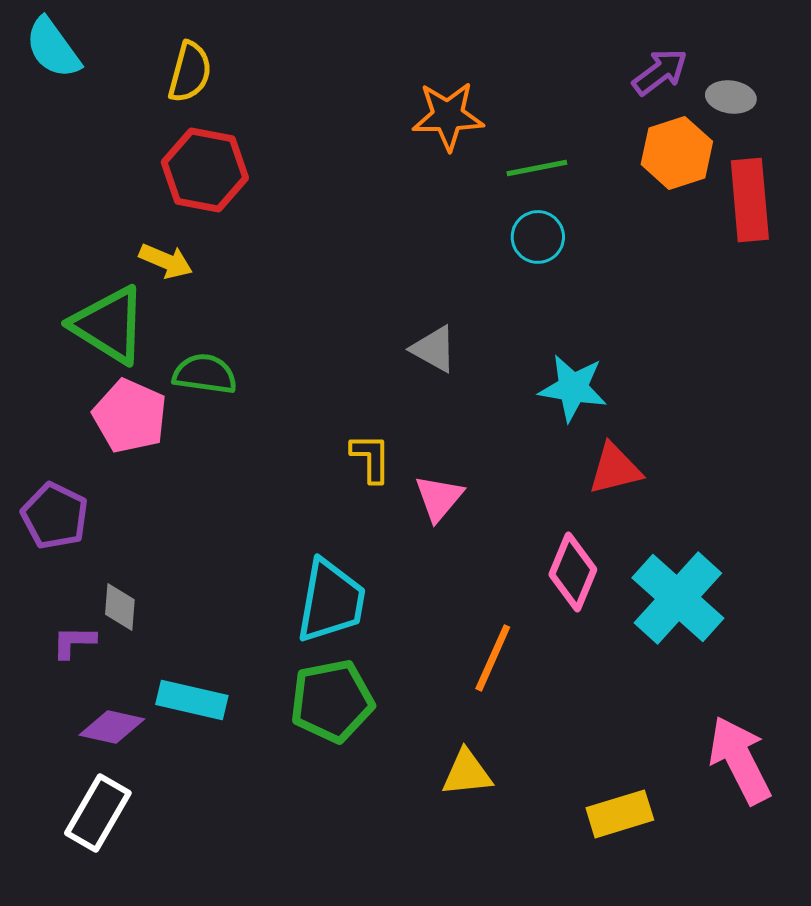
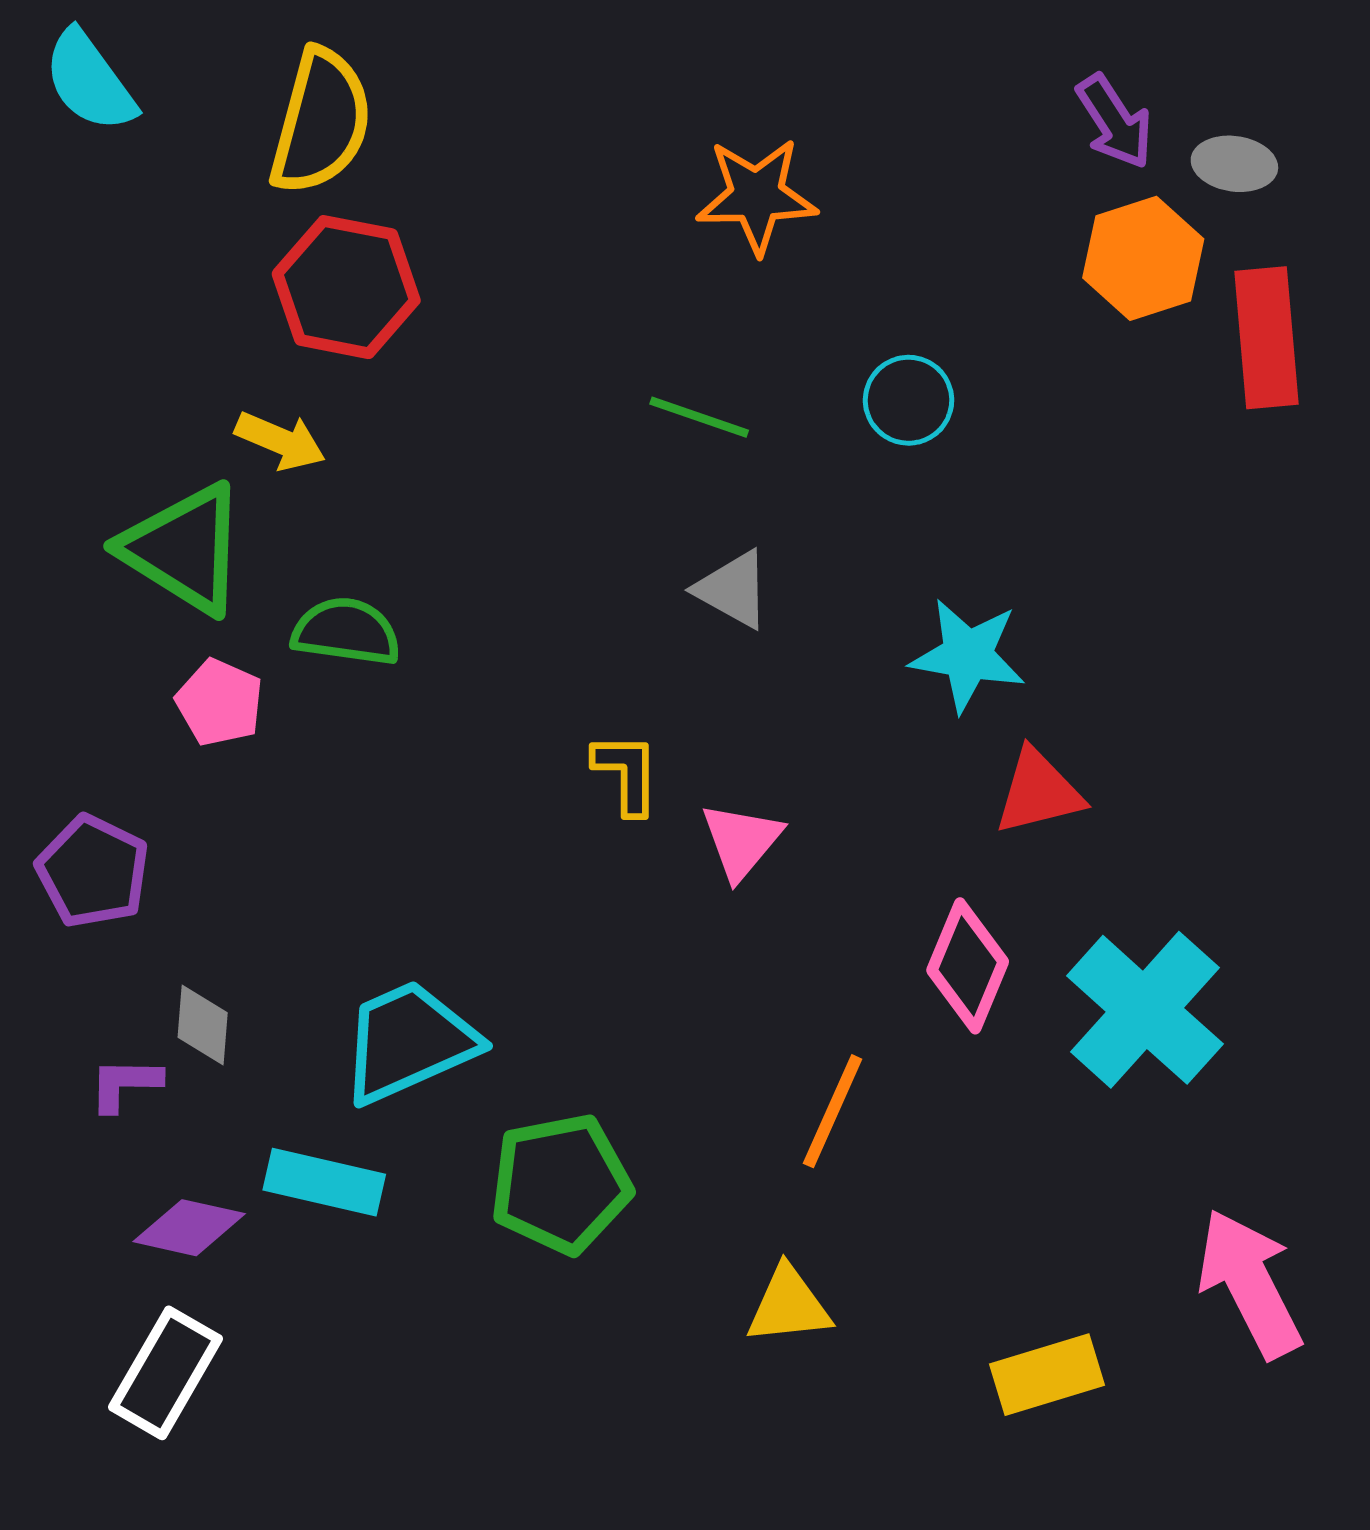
yellow semicircle: (190, 72) -> (321, 122), size x1.4
purple arrow: (660, 72) -> (1115, 122), turned 94
green line: (537, 168) -> (699, 417), moved, turned 30
pink pentagon: (130, 416) -> (220, 703), size x0.7
cyan trapezoid: (331, 601) -> (409, 1042), moved, turned -124

